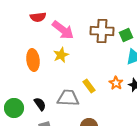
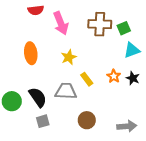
pink arrow: (63, 30) -> (61, 23), turned 30
yellow star: (61, 55) -> (69, 57), moved
black semicircle: (40, 104) -> (38, 97), size x1.5

